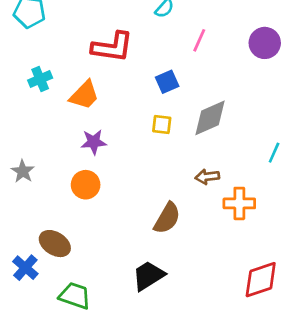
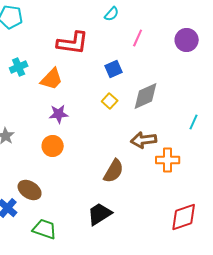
yellow square: (162, 125) -> (110, 101), turned 35
brown arrow: (207, 177) -> (144, 140), size x1.4

